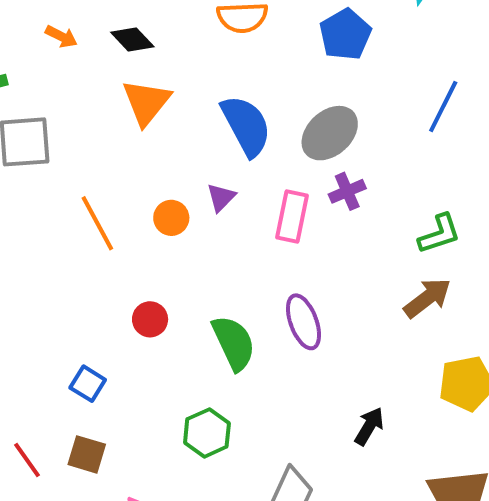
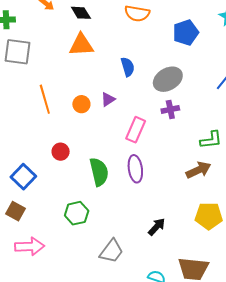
orange triangle: (146, 102) -> (81, 45), turned 36
blue semicircle: (246, 126) -> (128, 67), size x0.6
pink rectangle: (292, 217) -> (136, 130), moved
blue square: (88, 384) -> (23, 177), size x1.4

